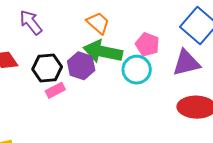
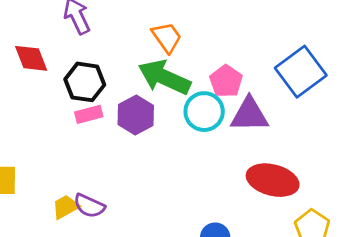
purple triangle: (186, 63) -> (249, 115), moved
purple hexagon: (81, 66) -> (136, 115), moved

